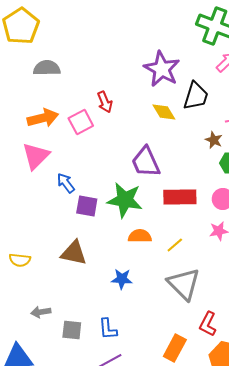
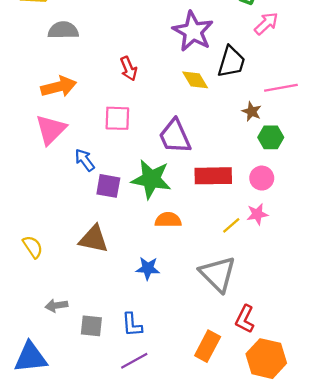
pink square: (81, 122) -> (117, 118), moved, turned 30
yellow line: (175, 245) -> (231, 225), moved
yellow semicircle: (20, 260) -> (33, 247), turned -130

